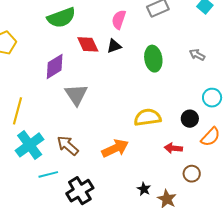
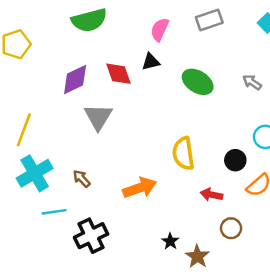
red diamond: (88, 44) -> (118, 74), moved
green ellipse: (153, 59) -> (198, 82), turned -55
yellow semicircle: (148, 117) -> (183, 154), turned -96
brown arrow: (68, 146) -> (82, 179), size x0.7

